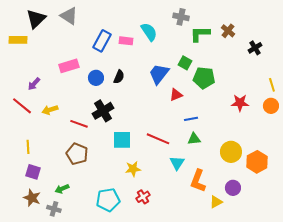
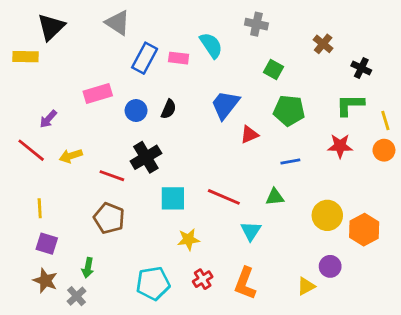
gray triangle: (69, 16) -> (118, 23), moved
green L-shape: (200, 34) -> (350, 105), moved
black cross: (255, 48) -> (361, 68), turned -32
green square: (185, 63) -> (273, 69), moved
blue line: (191, 119) -> (290, 162), moved
orange L-shape: (198, 181) -> (245, 283), moved
green arrow: (62, 189) -> (88, 268), turned -56
gray cross: (54, 209) -> (77, 296), turned 32

